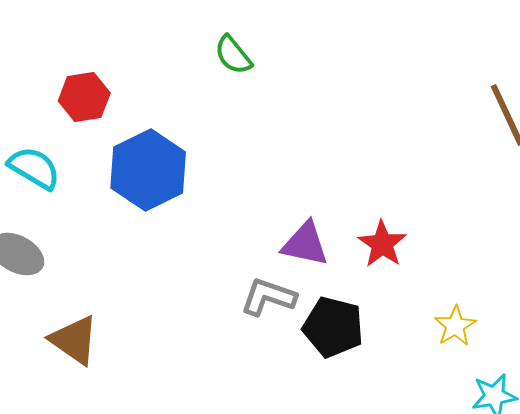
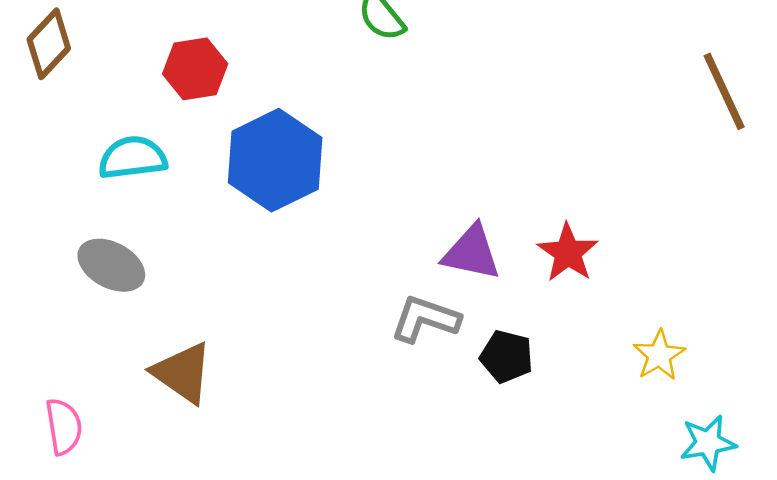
cyan semicircle: (34, 168) -> (133, 158), turned -38
black pentagon: (333, 327) -> (507, 357), size x0.7

